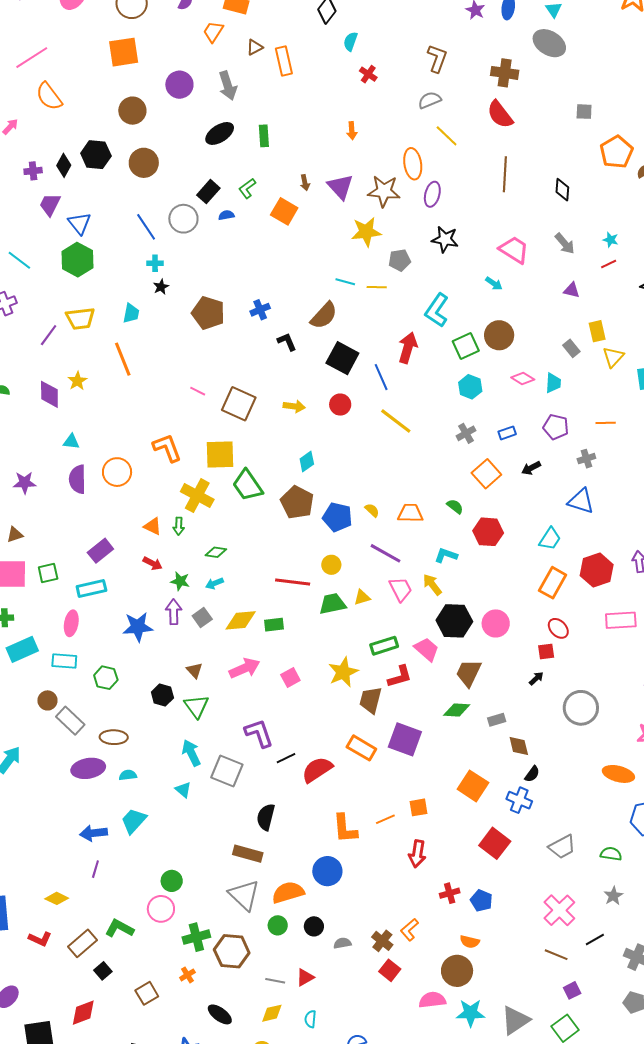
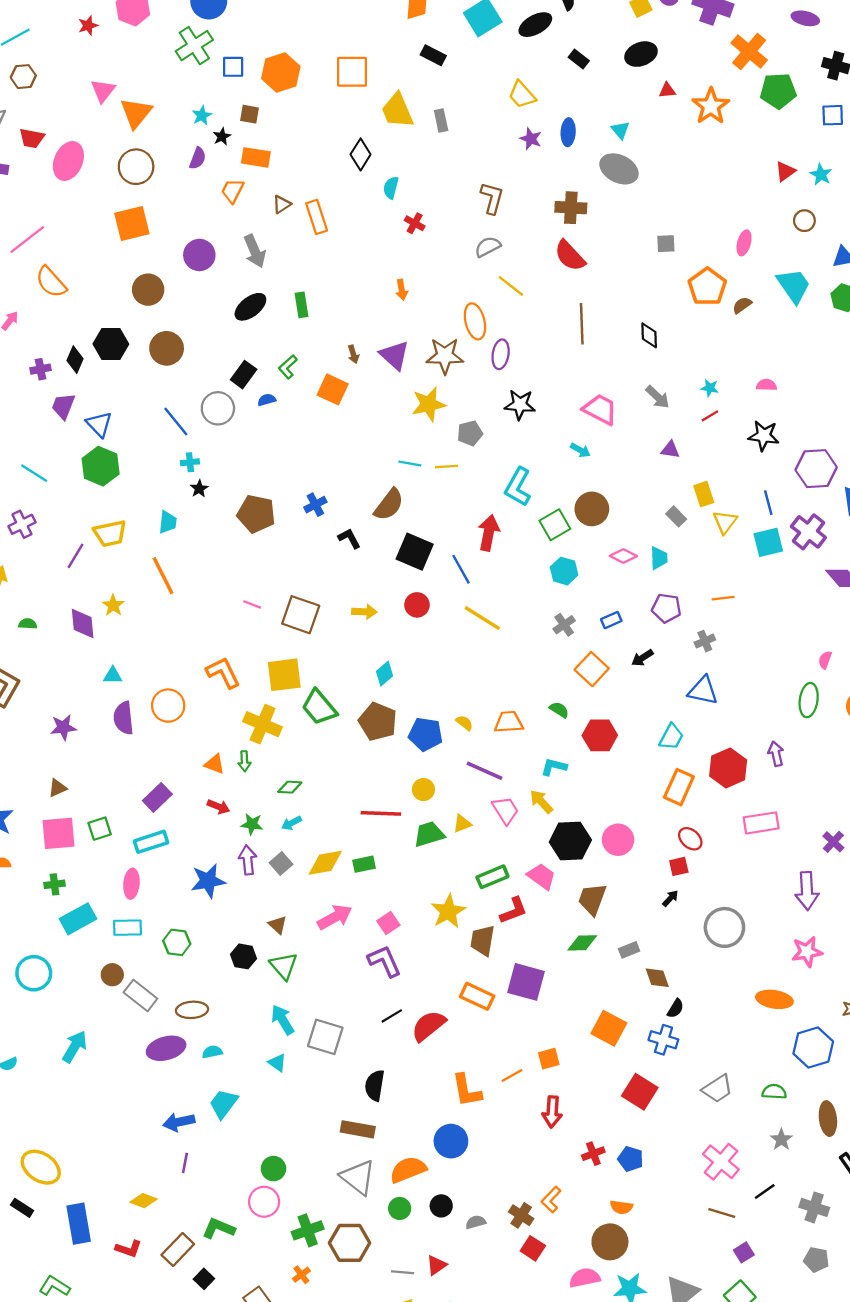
purple L-shape: (259, 733) -> (384, 961), moved

